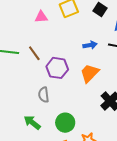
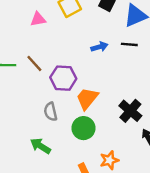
orange trapezoid: (89, 73) -> (87, 98), moved
green circle: (65, 123) -> (84, 128), moved

